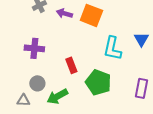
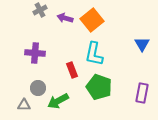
orange square: (91, 15) -> (92, 20), turned 30
cyan L-shape: (112, 48) -> (94, 54), moved

